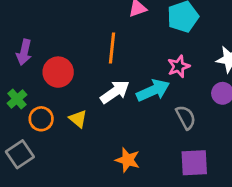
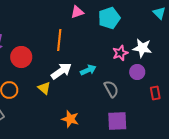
pink star: (179, 66) -> (120, 53), moved
cyan arrow: (153, 90) -> (88, 70), size x0.7
yellow triangle: (78, 119) -> (44, 88), moved

